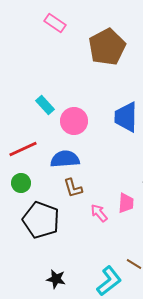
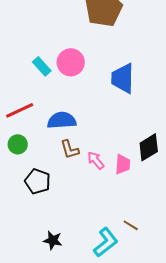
pink circle: (74, 121) -> (71, 62), moved
pink arrow: (99, 213) -> (96, 160), moved
black pentagon: (41, 220) -> (38, 181), size x0.7

